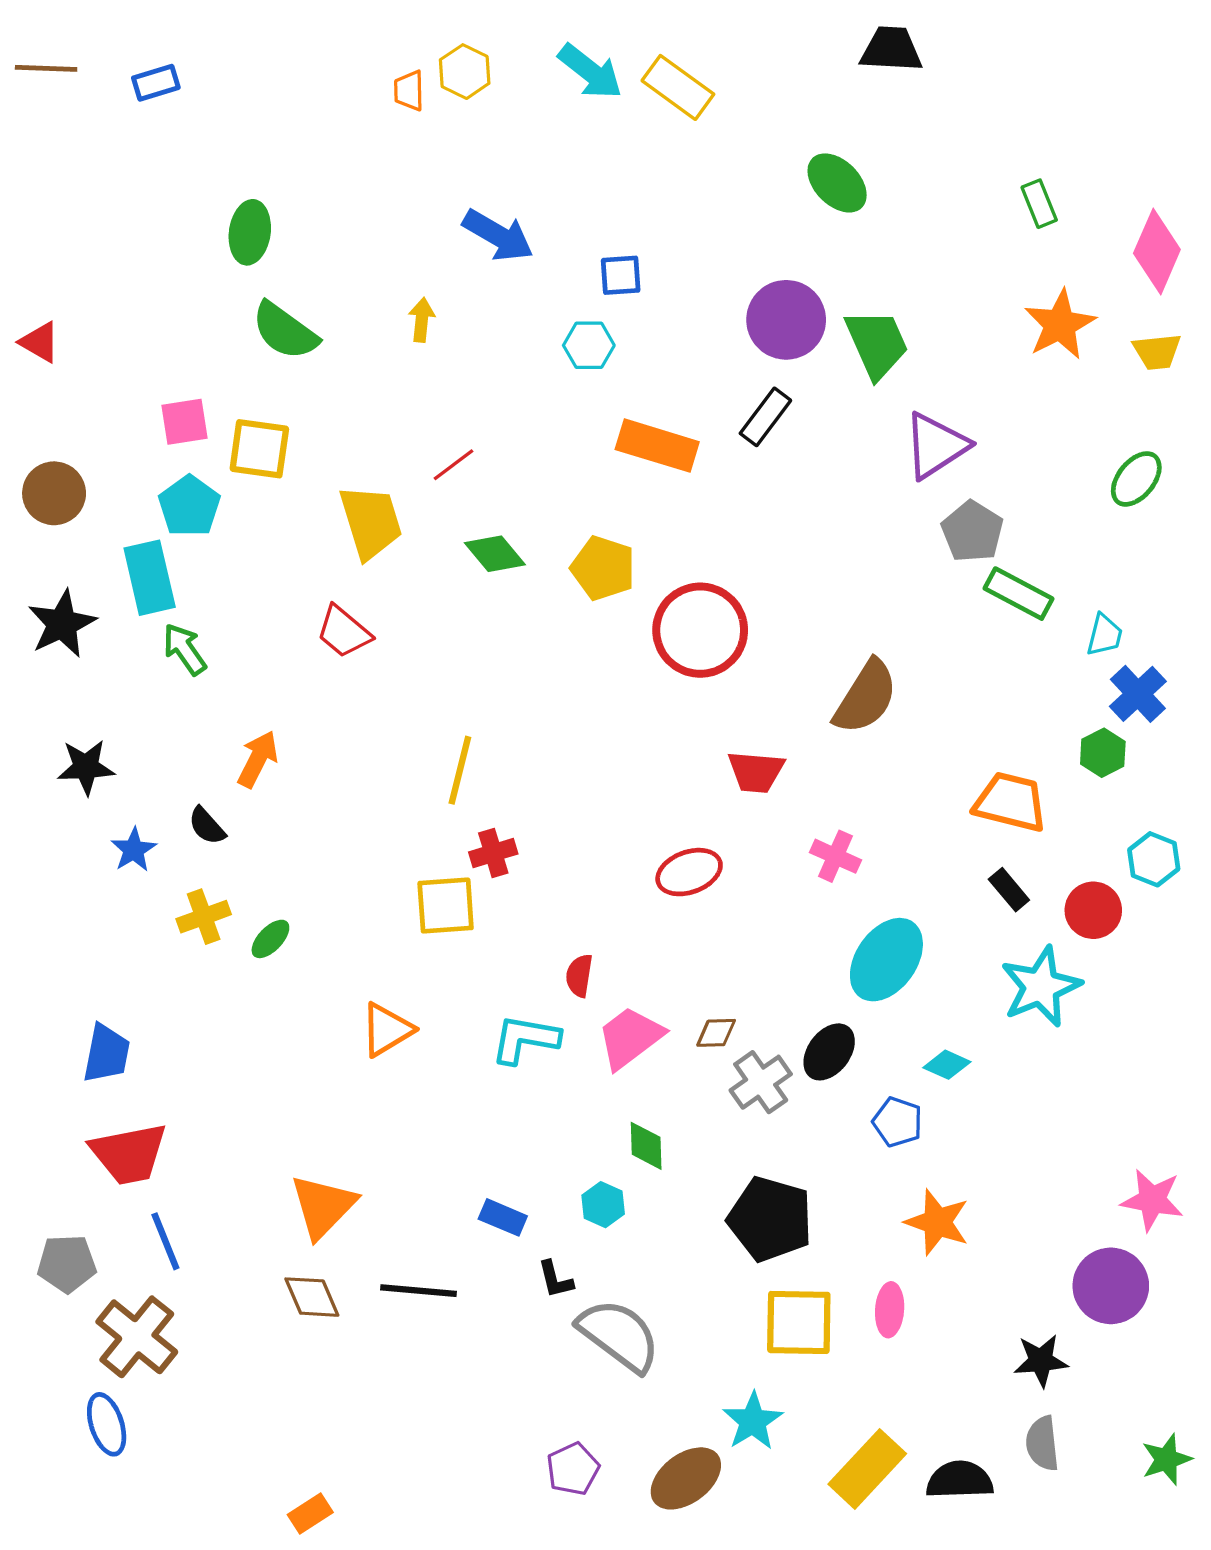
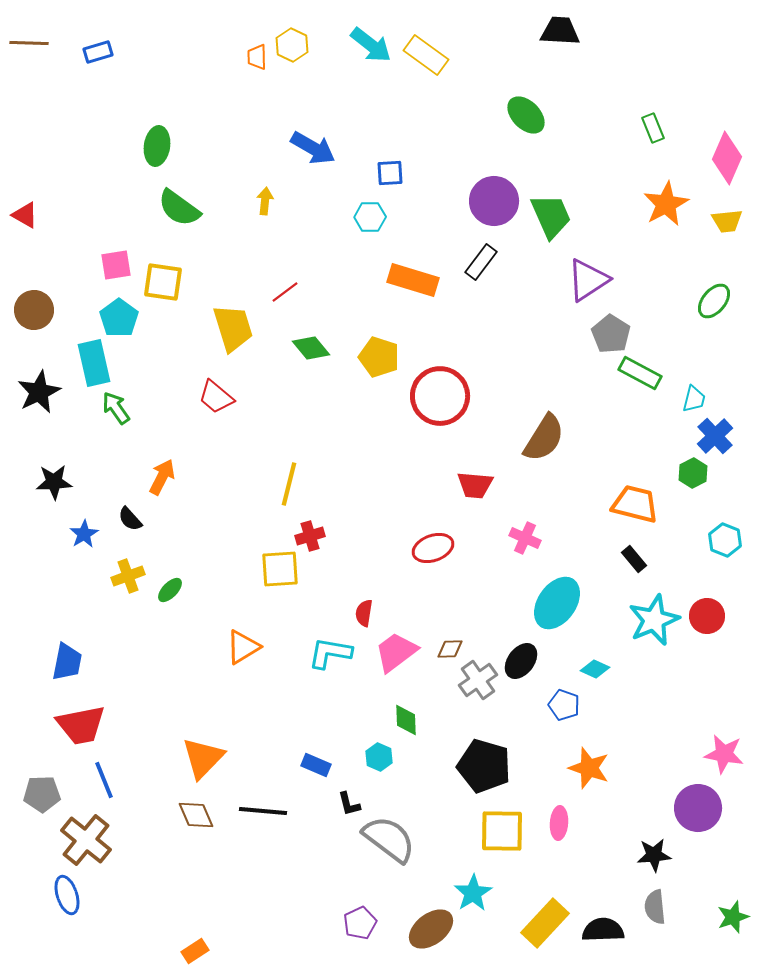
red circle: (1093, 910) -> (707, 616), moved

